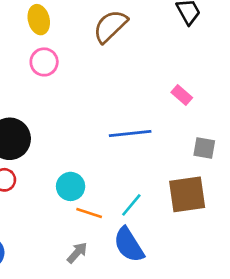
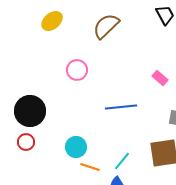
yellow ellipse: (39, 20) -> (52, 21), turned 65
pink circle: (44, 62) -> (77, 70), moved

